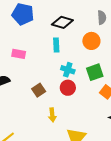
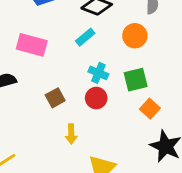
cyan rectangle: (56, 45) -> (85, 37), turned 48
pink rectangle: (19, 54) -> (32, 45), size x1.5

